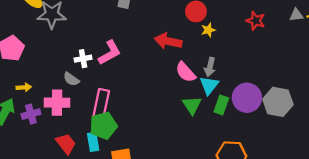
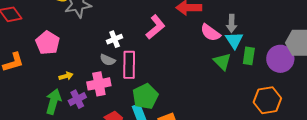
pink L-shape: (110, 53) -> (156, 27), moved
purple circle: (247, 98) -> (280, 59), moved
pink rectangle: (101, 104) -> (129, 65), moved

